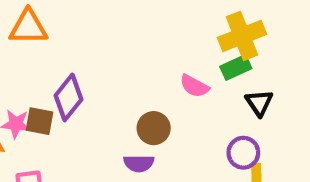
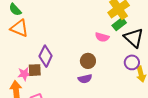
orange triangle: (28, 27) -> (19, 28), turned 36
black triangle: (259, 103) -> (134, 38), size x1.5

